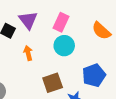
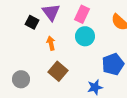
brown square: (53, 83) -> (58, 71), moved, turned -30

